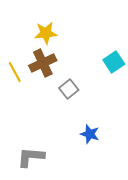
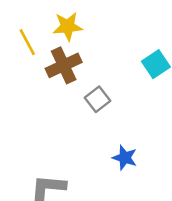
yellow line: (15, 72) -> (27, 42), moved

